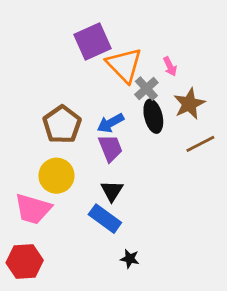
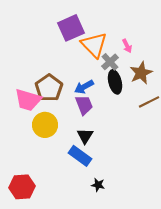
pink trapezoid: (33, 209) -> (28, 100), moved

